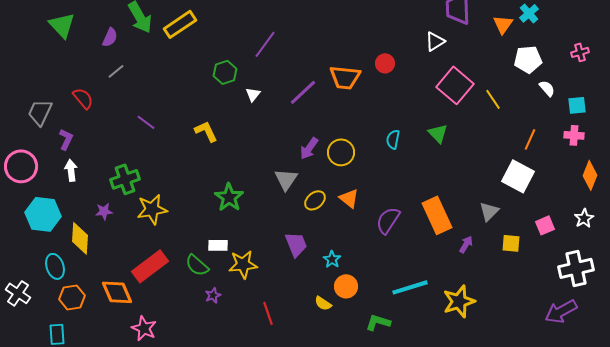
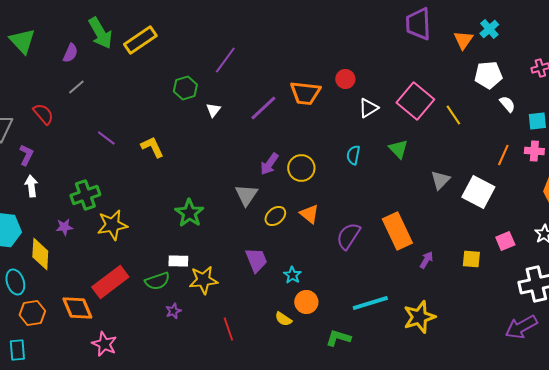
white triangle: (435, 41) -> (368, 108), moved
yellow L-shape: (206, 131) -> (152, 147), moved
orange line: (530, 139) -> (503, 155), moved
gray triangle: (489, 211) -> (440, 180), moved
green semicircle: (197, 265) -> (157, 281), turned -60

